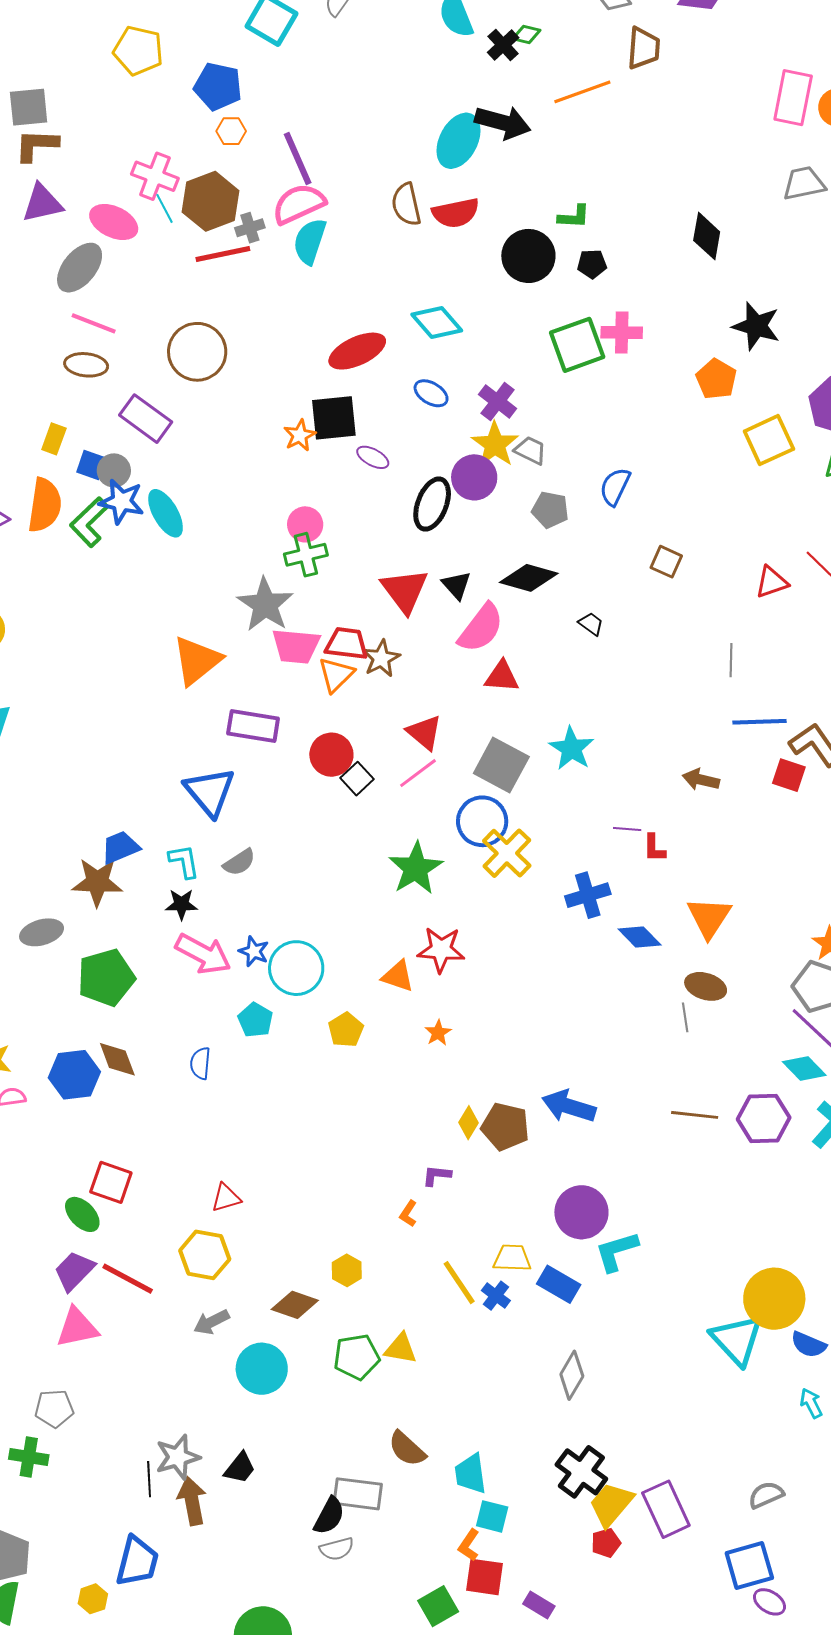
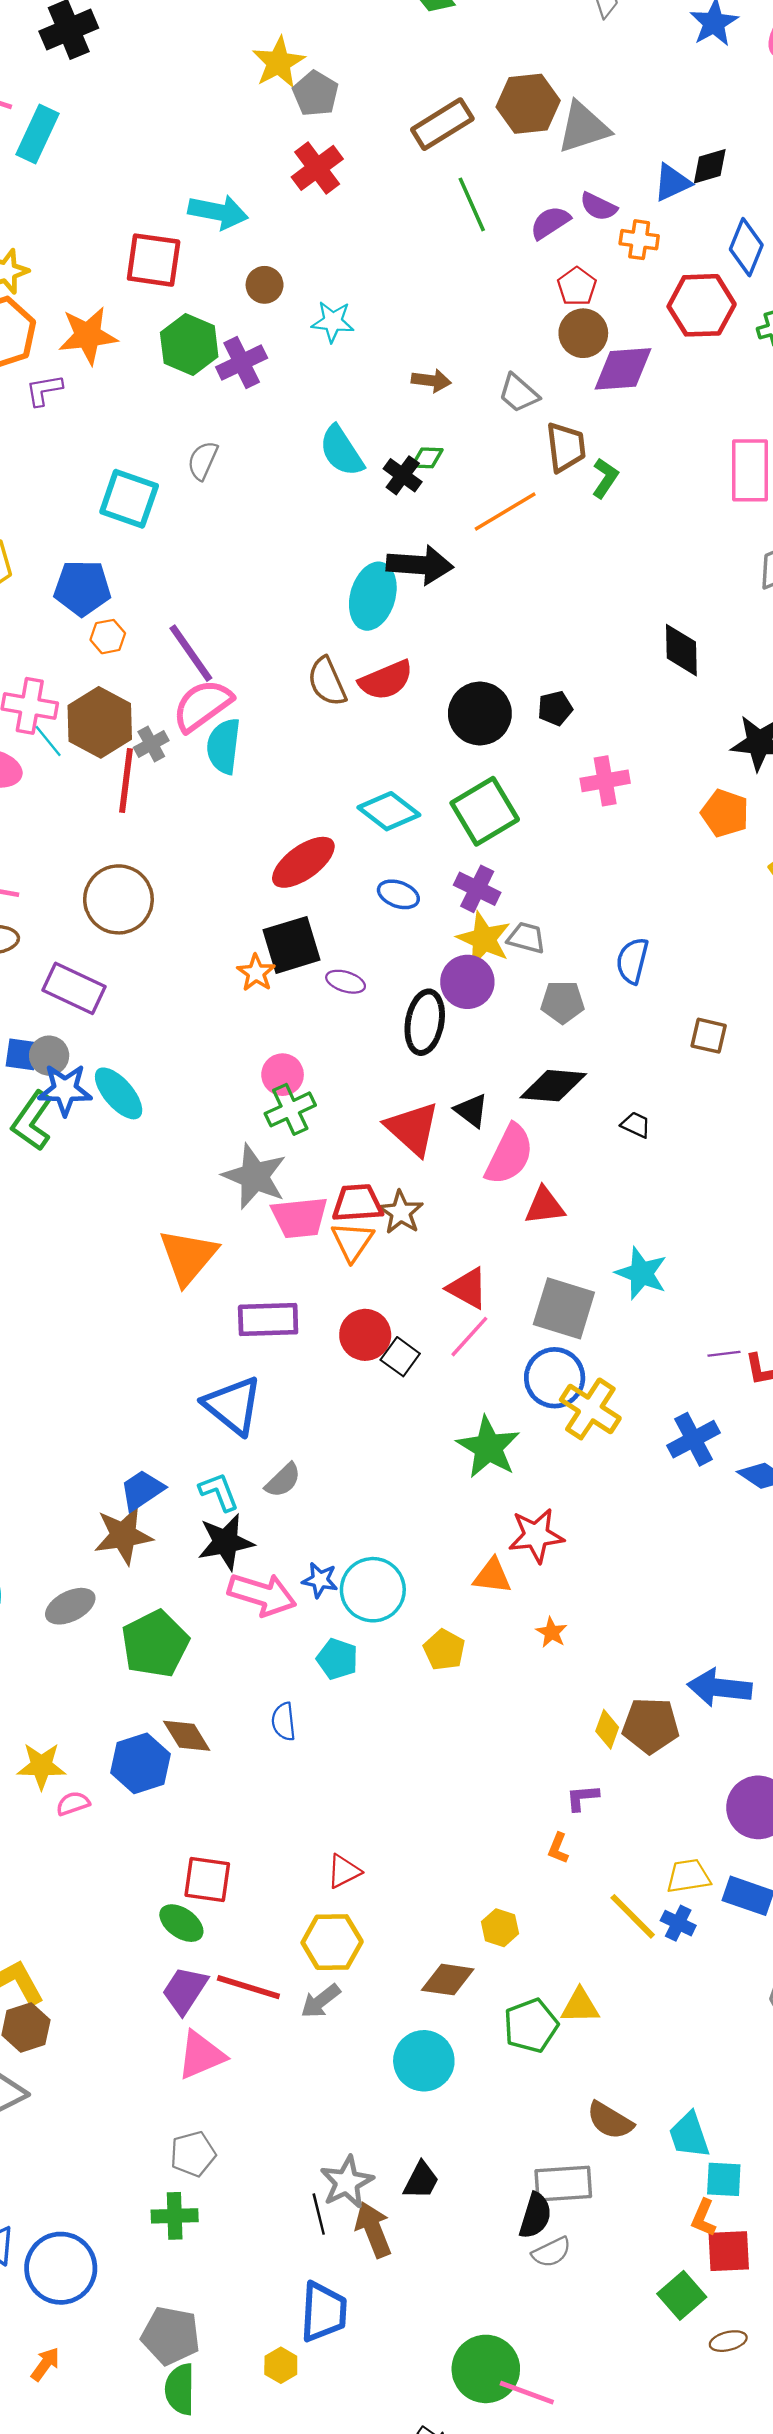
green L-shape: (574, 217) -> (605, 478), moved, turned -48
red line: (223, 254) -> (126, 781), turned -60
green square: (577, 345) -> (485, 811), moved
black star: (181, 904) -> (226, 1542), size x1.5
gray arrow: (211, 1322) -> (321, 2001), moved

